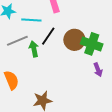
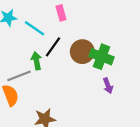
cyan line: (31, 20) -> (34, 28), turned 30
gray line: (17, 41) -> (19, 76), moved

